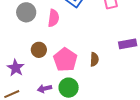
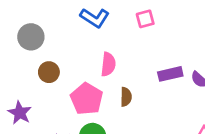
pink semicircle: (53, 18) -> (108, 64), moved
brown circle: (39, 50) -> (49, 72), moved

